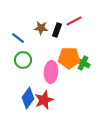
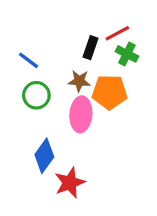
brown star: (41, 28) -> (79, 81), moved
green cross: (83, 63) -> (127, 54), moved
red star: (44, 100) -> (70, 183), moved

